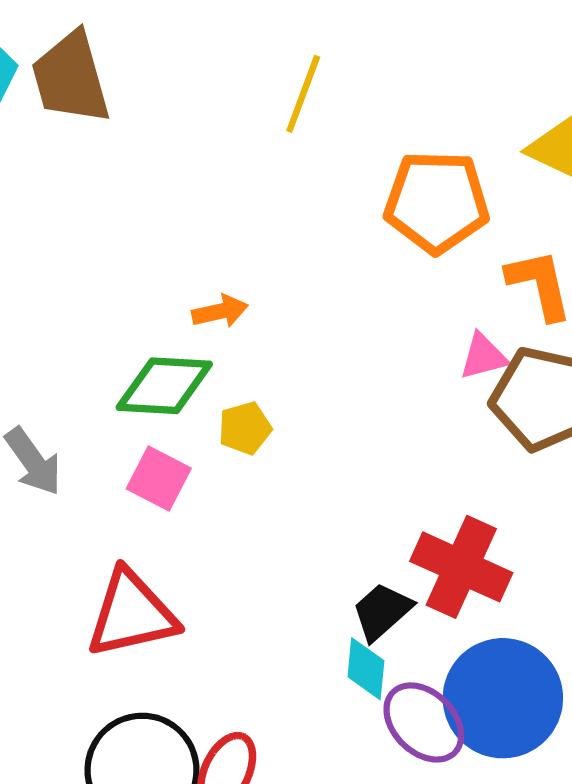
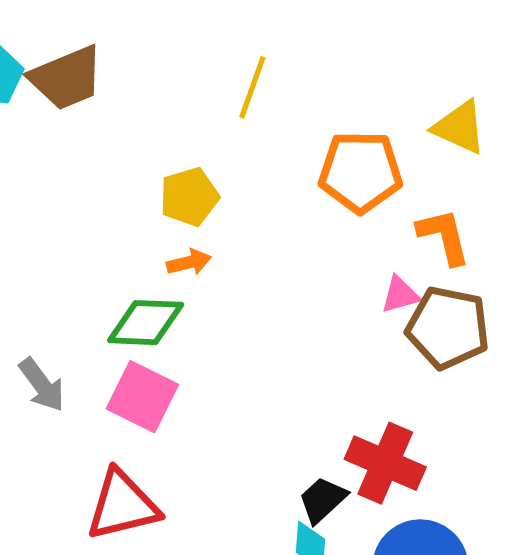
brown trapezoid: (71, 78) -> (66, 78), turned -96
yellow pentagon: (245, 428) -> (189, 197), moved, size x1.4
pink square: (159, 478) -> (142, 397), size x1.4

